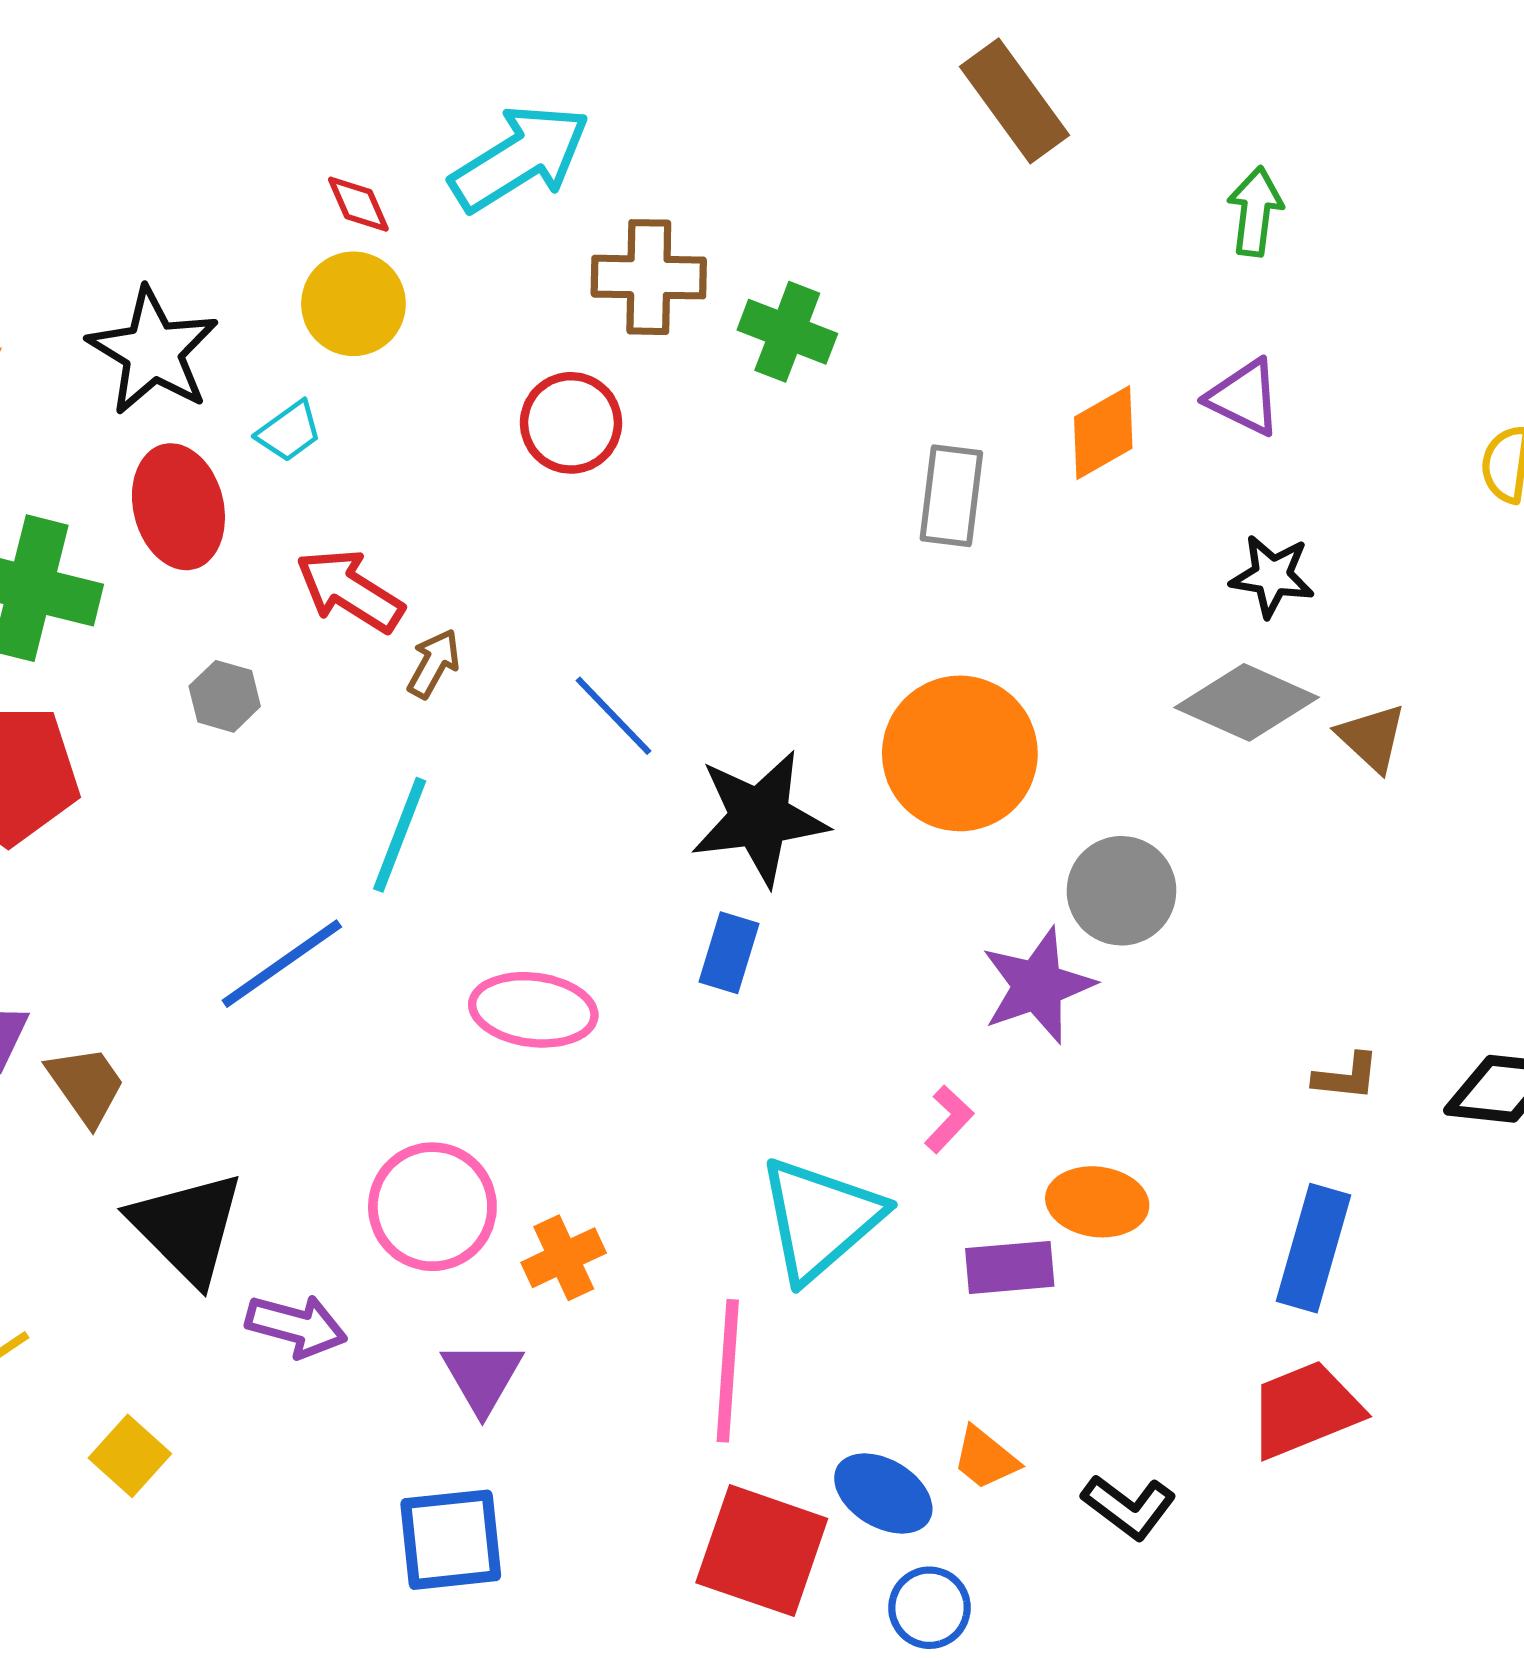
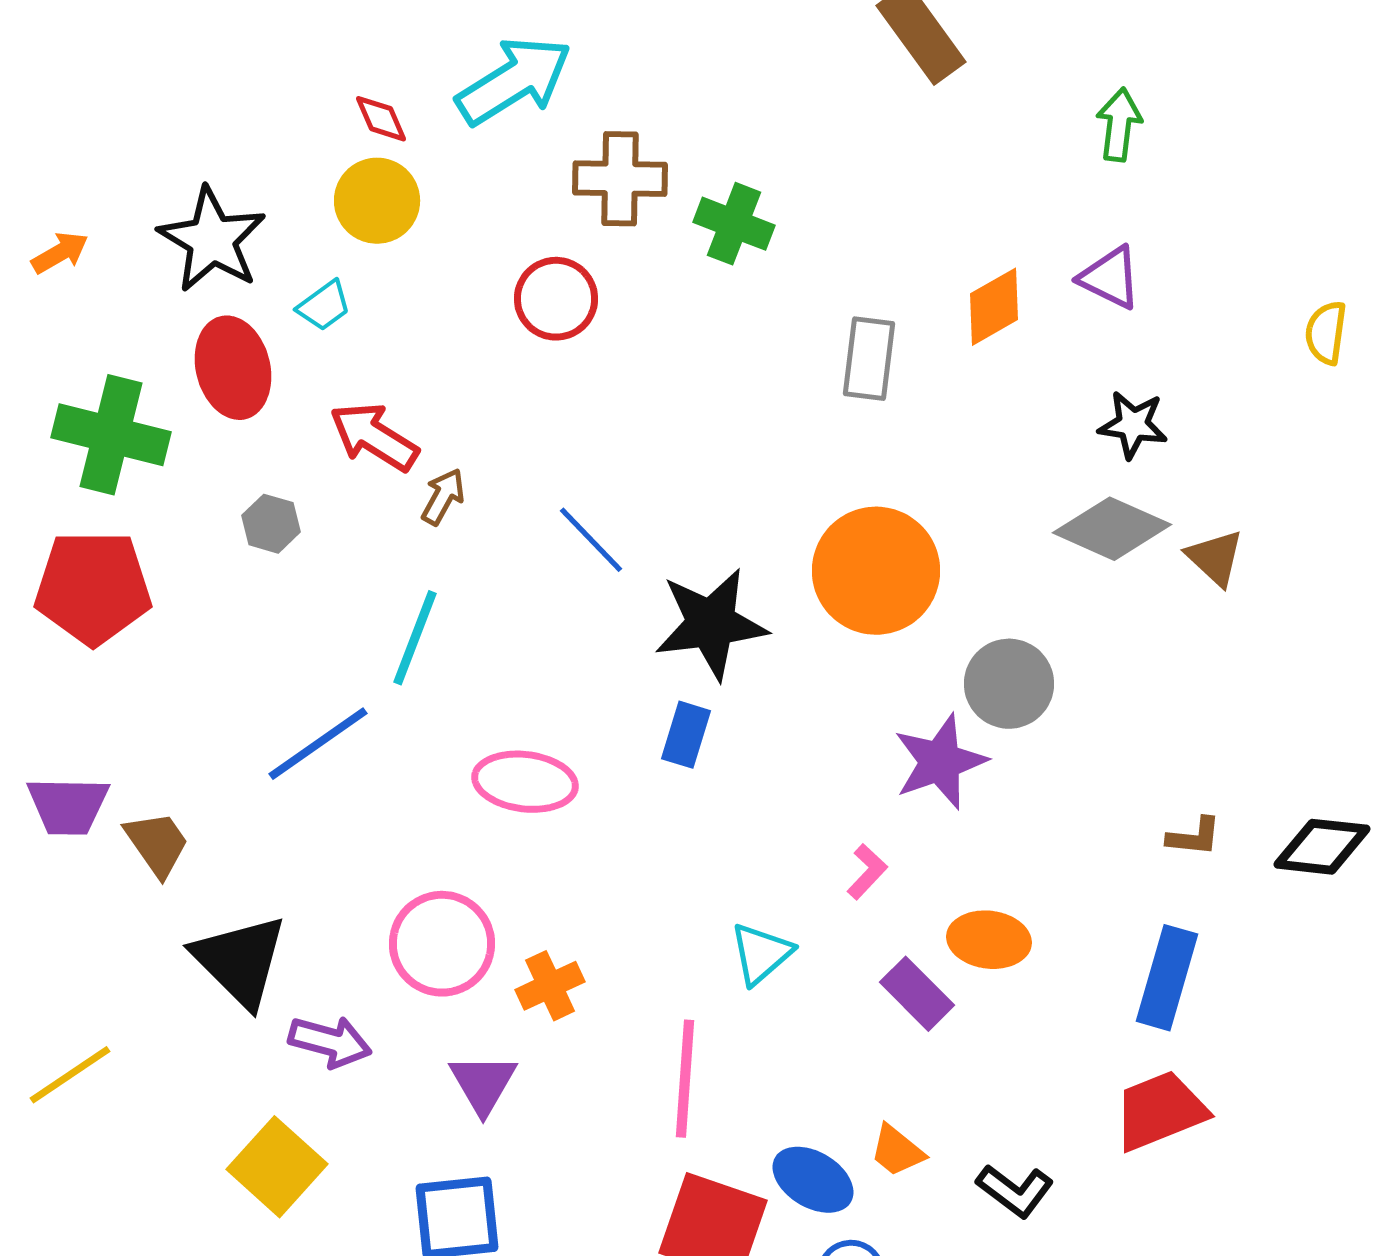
cyan triangle: (820, 1219) -> (761, 954), size x0.6
purple rectangle: (1010, 1267) -> (917, 994), turned 50
yellow square: (130, 1456) -> (277, 1167), moved, size x1.5

